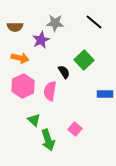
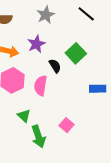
gray star: (55, 23) -> (46, 15), turned -30
purple star: (41, 40) -> (36, 44), moved

